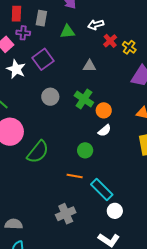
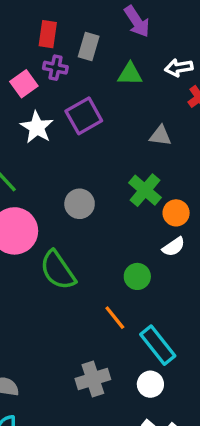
gray circle: (50, 97) -> (80, 204), moved
green semicircle: (38, 152) -> (58, 270), turned 100
orange line: (75, 176) -> (115, 318), turned 35
white circle: (115, 211) -> (150, 384), moved

